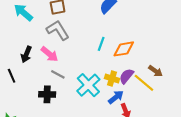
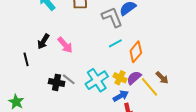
gray L-shape: (58, 30) -> (112, 17), moved
cyan line: (101, 44) -> (115, 43), turned 32
orange diamond: (124, 49) -> (136, 52), turned -50
gray line: (58, 74) -> (69, 79), moved

